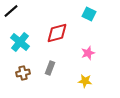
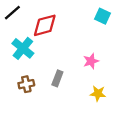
red diamond: (57, 33) -> (45, 25), moved
pink star: (88, 53) -> (91, 61), moved

